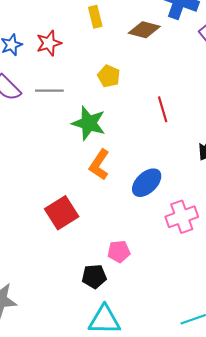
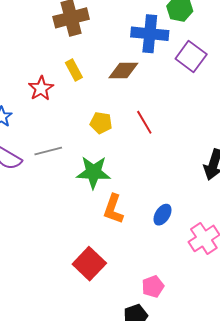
red star: (49, 43) -> (41, 88), moved
red line: (163, 109) -> (144, 122), moved
blue ellipse: (147, 183) -> (163, 215), size x0.7

